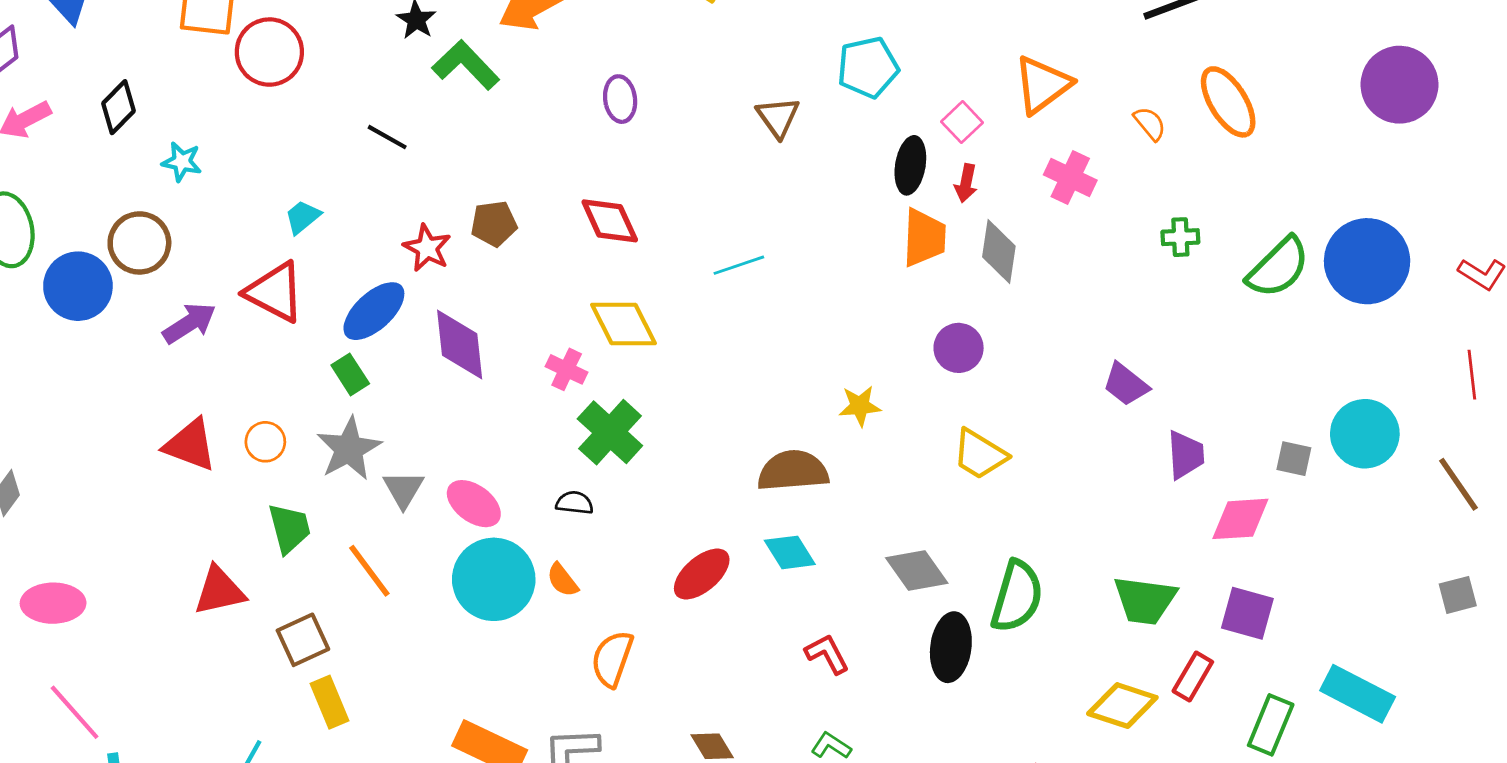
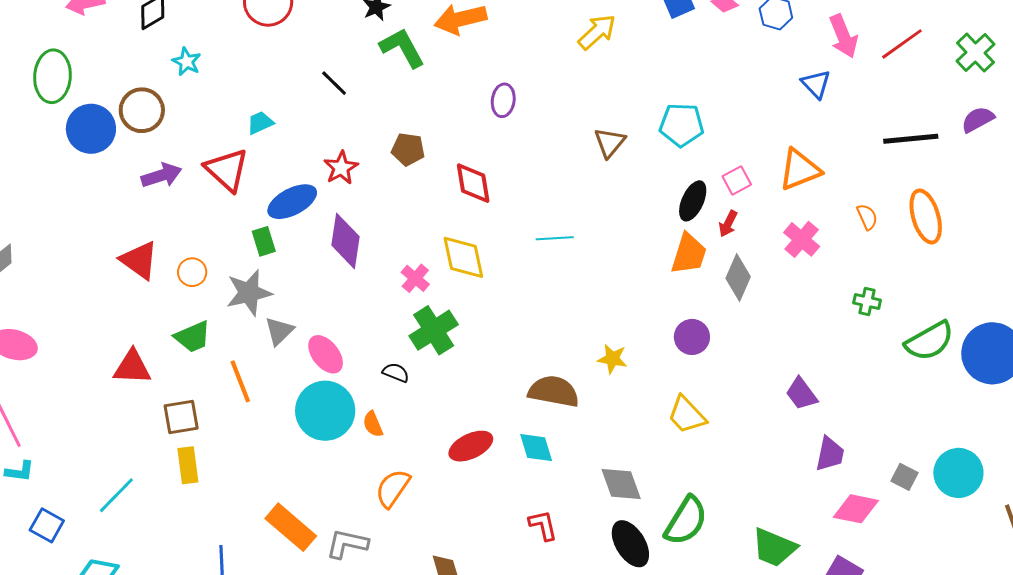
brown pentagon: (494, 224) -> (408, 149), moved
green trapezoid: (289, 528) -> (193, 337), turned 66
black ellipse: (951, 647) -> (630, 544), turned -54

